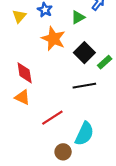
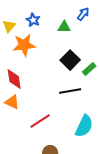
green triangle: (78, 17) -> (64, 27), turned 32
orange star: (53, 39) -> (24, 45), moved, turned -30
cyan semicircle: (84, 134) -> (84, 126), moved

